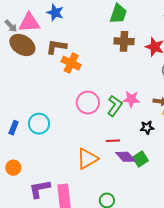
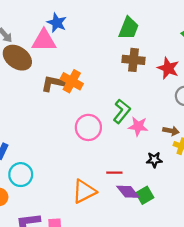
pink triangle: (29, 22) -> (44, 41), moved
brown L-shape: (56, 47) -> (53, 83), moved
green L-shape: (115, 106) -> (122, 111), moved
cyan circle: (39, 124) -> (21, 175), moved

